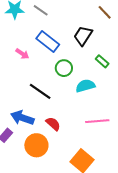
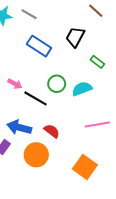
pink arrow: (22, 54) -> (15, 84), moved
green circle: (64, 68) -> (57, 84), moved

